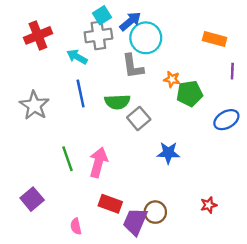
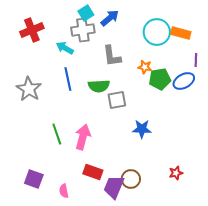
cyan circle: (146, 38) -> (157, 32), moved
gray square: (139, 118) -> (117, 100), turned 30
blue ellipse: (226, 120) -> (184, 81), moved
purple square: (32, 199) -> (34, 179), moved, turned -30

